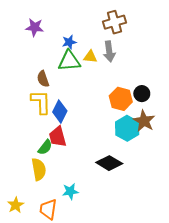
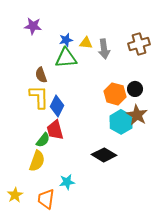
brown cross: (114, 22) -> (139, 44), moved
yellow triangle: (90, 57) -> (86, 43), moved
yellow semicircle: (39, 169) -> (37, 161), turned 30

